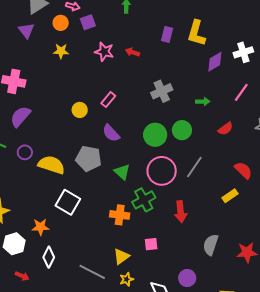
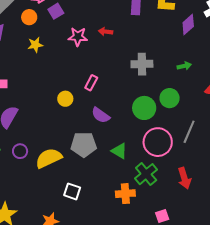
gray cross: (162, 91) -> (142, 64), turned 35
yellow semicircle: (51, 165) -> (49, 158), turned -32
white square: (68, 202) -> (72, 191), size x0.7

